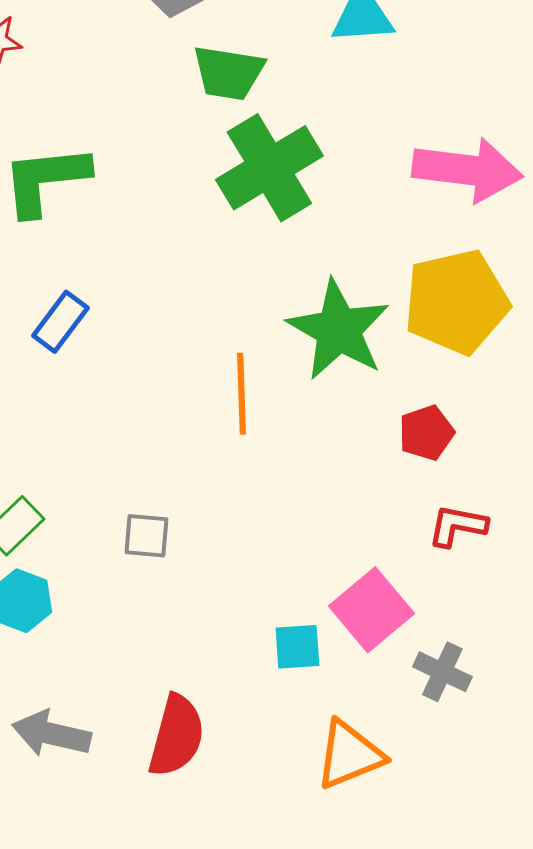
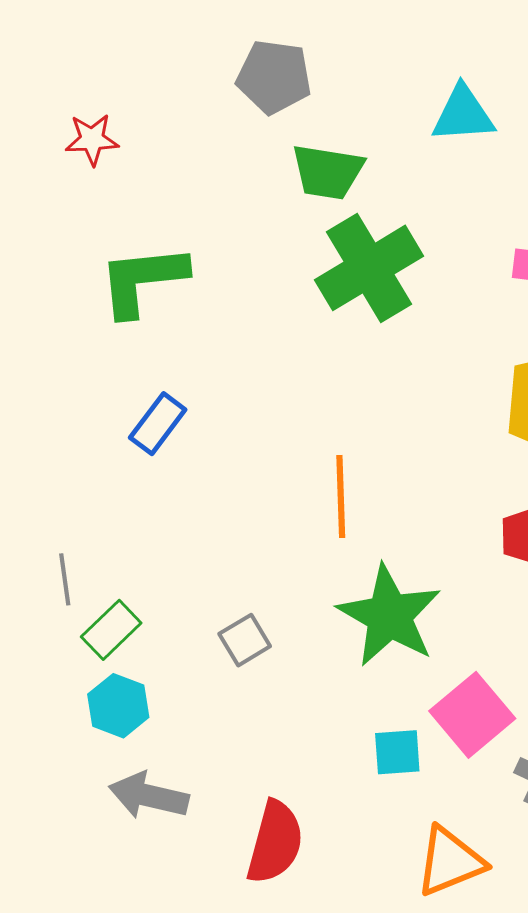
green star: (338, 330) -> (389, 616), moved
gray square: (146, 536) -> (245, 640), turned -36
gray arrow: (51, 734) -> (149, 796), moved

